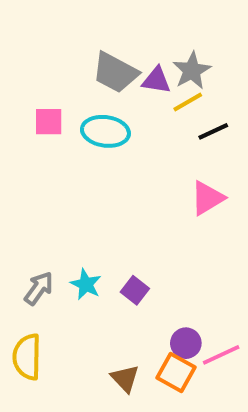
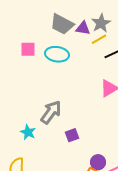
cyan star: (86, 284) -> (28, 132), moved
gray arrow: (39, 288) -> (51, 112), moved, size x1.4
purple square: (135, 290) -> (72, 135), turned 32

